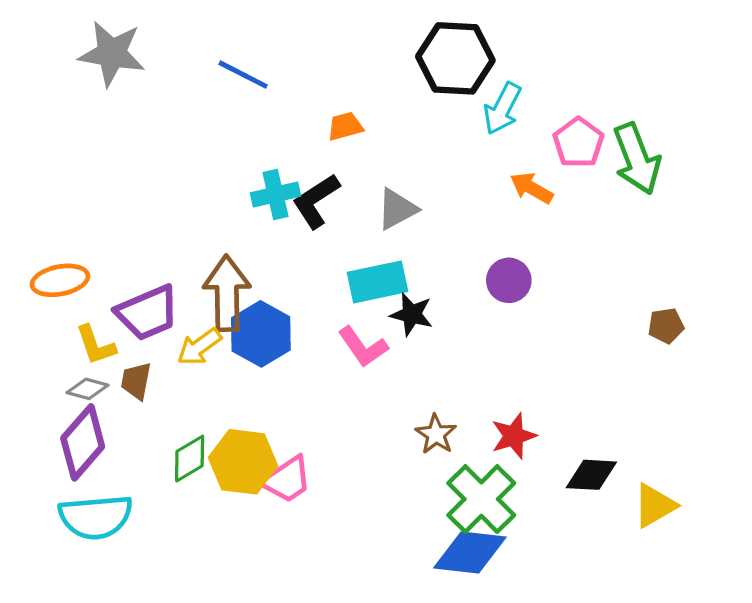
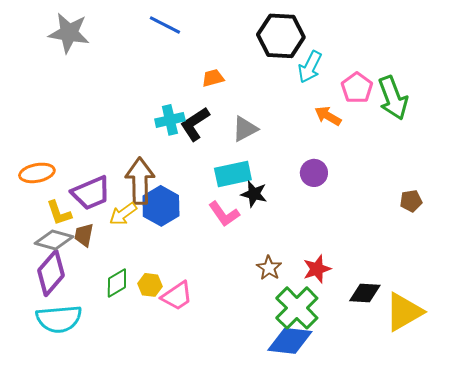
blue line: (243, 75) -> (165, 25), moved
gray diamond: (88, 389) -> (54, 240), size x1.5
yellow hexagon: (243, 462) -> (150, 285), size x0.6
yellow triangle: (655, 506) -> (404, 312), size x1.4

